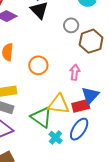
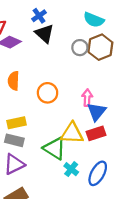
brown hexagon: (91, 41) -> (100, 47), moved
blue triangle: (90, 95) -> (97, 112), moved
blue ellipse: (79, 129) -> (98, 173), moved

